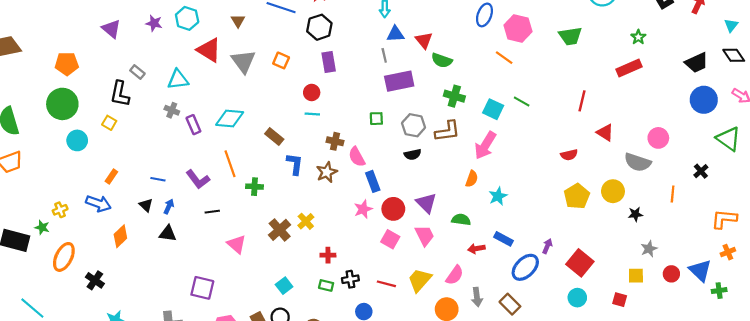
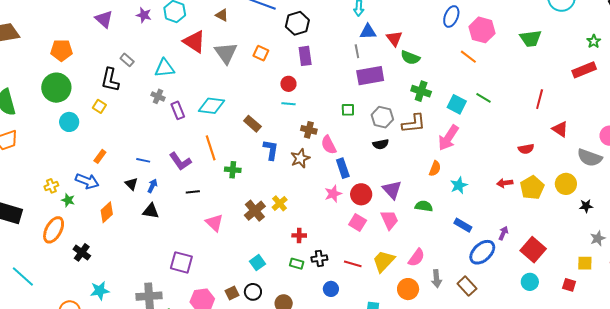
brown triangle: (238, 21) -> (222, 15), turned -32
green star: (42, 227) -> (68, 200), moved
red arrow: (476, 249) -> (505, 183), moved

